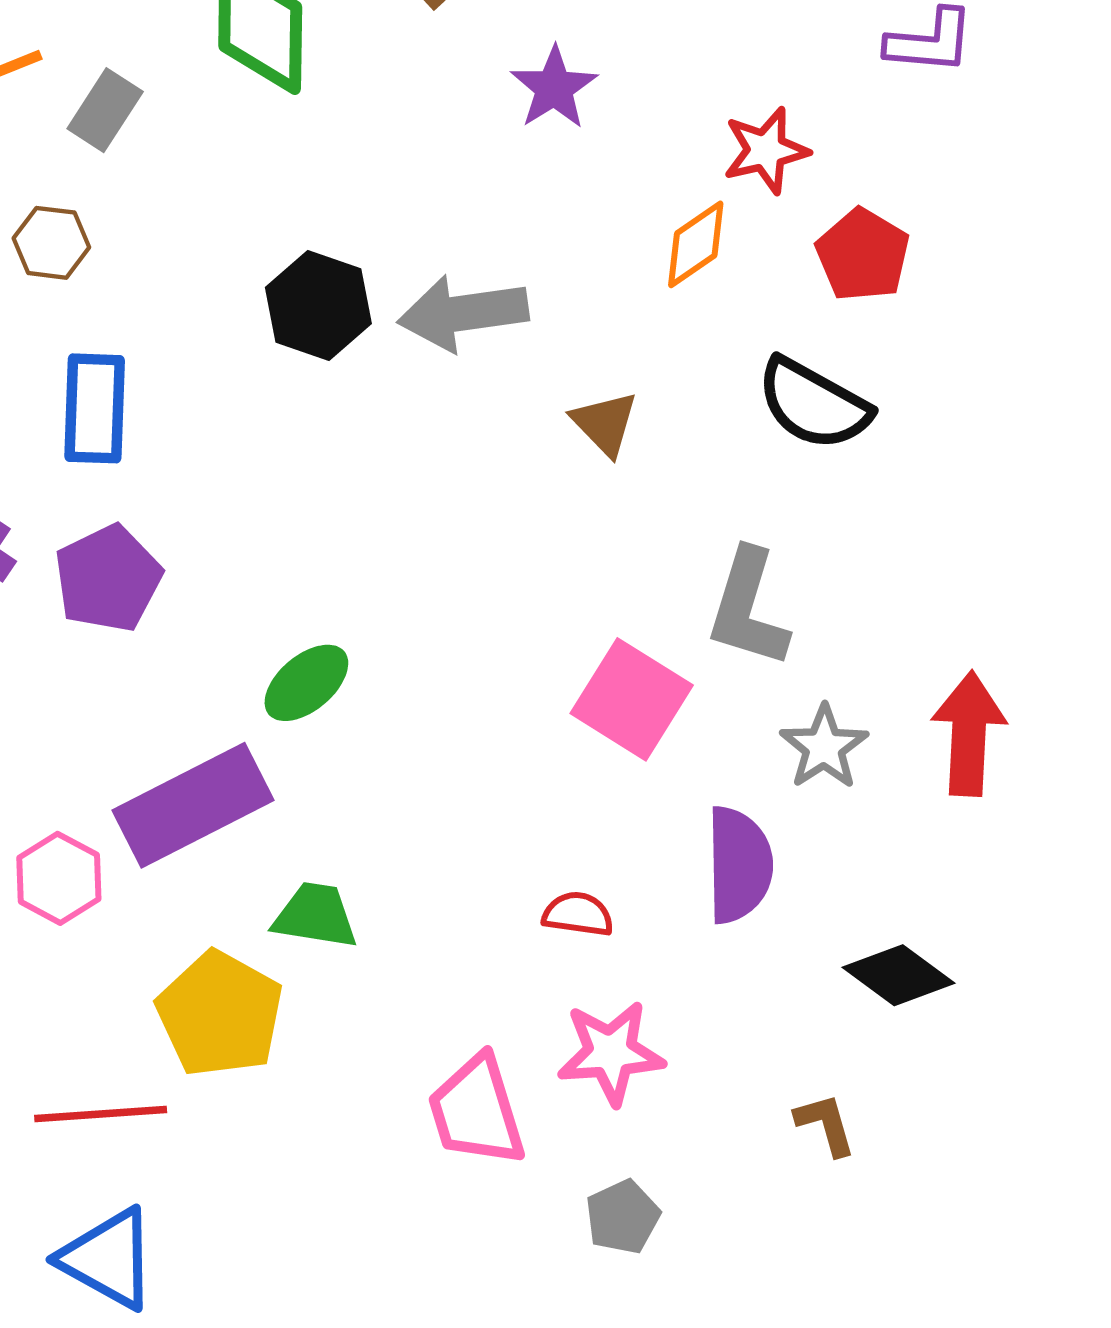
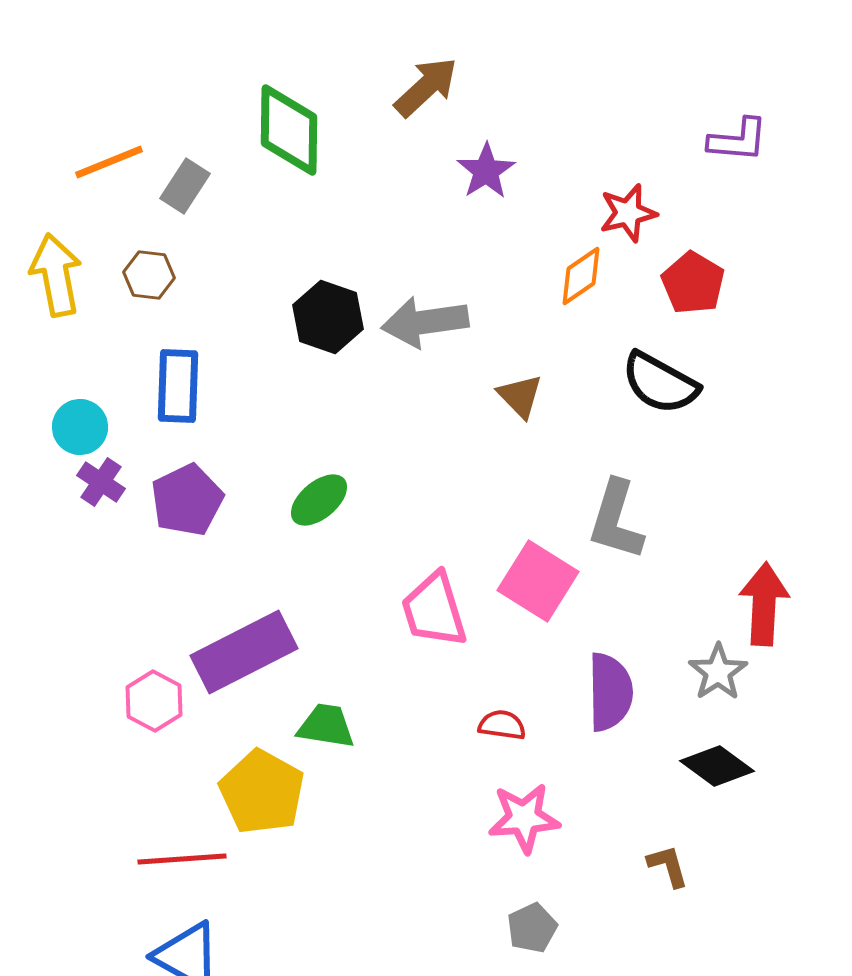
green ellipse: (306, 683) -> (319, 500), moved
gray star: (824, 747) -> (718, 672), moved
pink trapezoid: (476, 1111) -> (434, 610), moved

